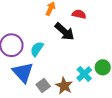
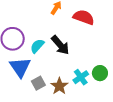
red semicircle: (79, 14) -> (84, 17), size x1.5
black arrow: (64, 32) -> (60, 45), moved

